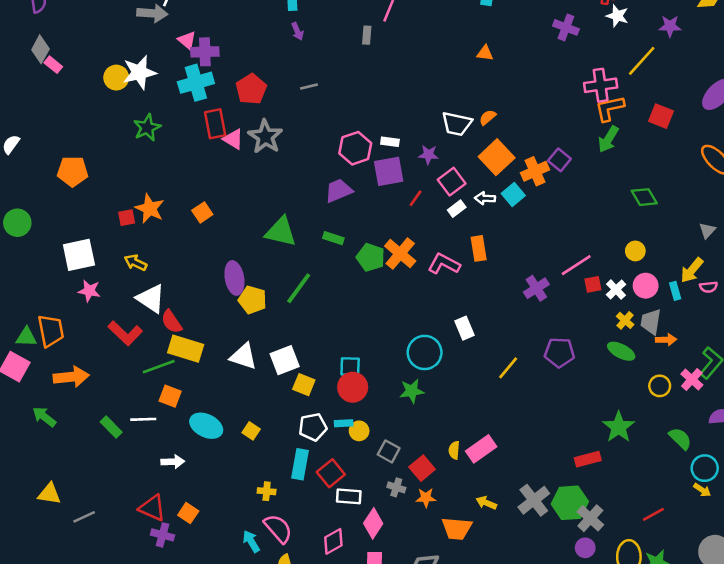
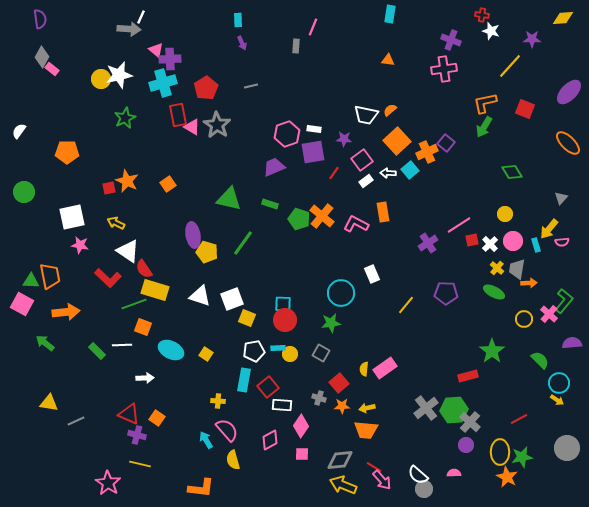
pink cross: (601, 85) -> (444, 69), moved
gray square: (389, 451) -> (321, 353), moved
yellow arrow: (486, 503) -> (367, 408), moved, turned -35

